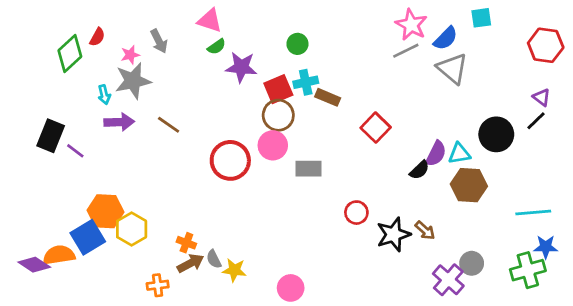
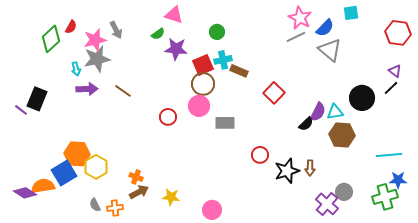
pink triangle: (210, 21) -> (174, 15), moved
pink star: (130, 55) -> (95, 40), size x1.6
purple line: (75, 151) -> (21, 110), moved
red circle: (230, 160) -> (168, 117), size x0.6
brown arrow: (425, 230) -> (310, 168), turned 49
gray semicircle: (214, 259) -> (95, 205), moved

